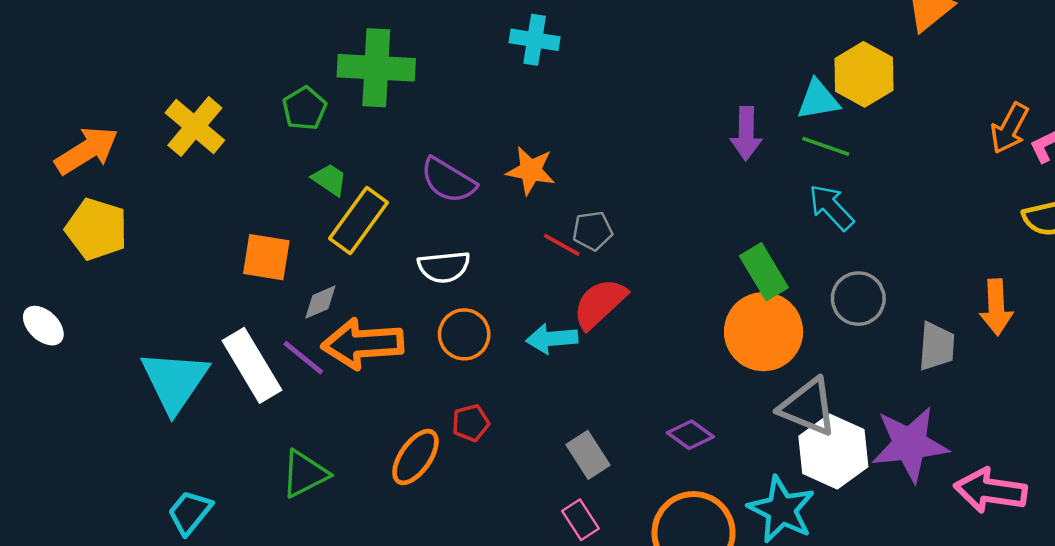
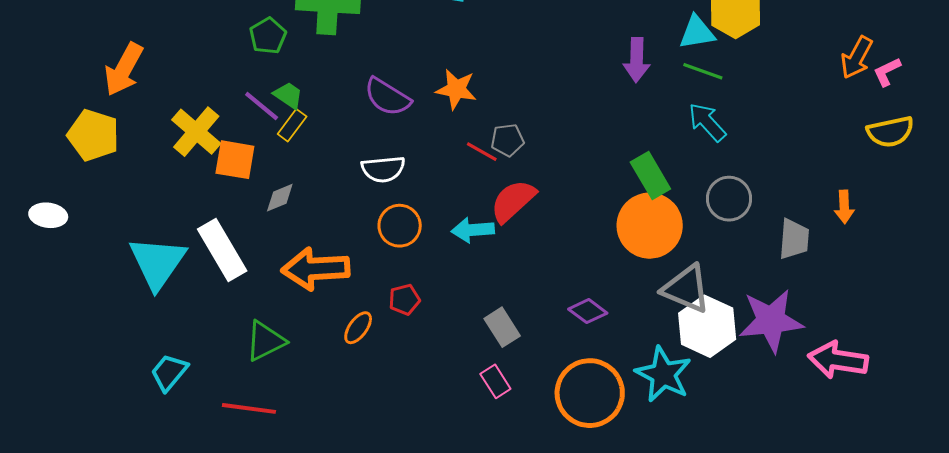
yellow cross: (195, 127) -> (196, 132), moved
orange arrow: (87, 150) -> (124, 69), moved, turned 150
yellow rectangle: (359, 221) -> (292, 125), moved, size x0.6
orange arrow: (996, 307) -> (844, 207), size x0.7
white ellipse: (43, 326) -> (48, 215), turned -36
orange arrow: (363, 344) -> (316, 269), moved
purple line: (303, 358) -> (262, 106), moved
orange ellipse: (415, 457) -> (358, 328), size x0.7

